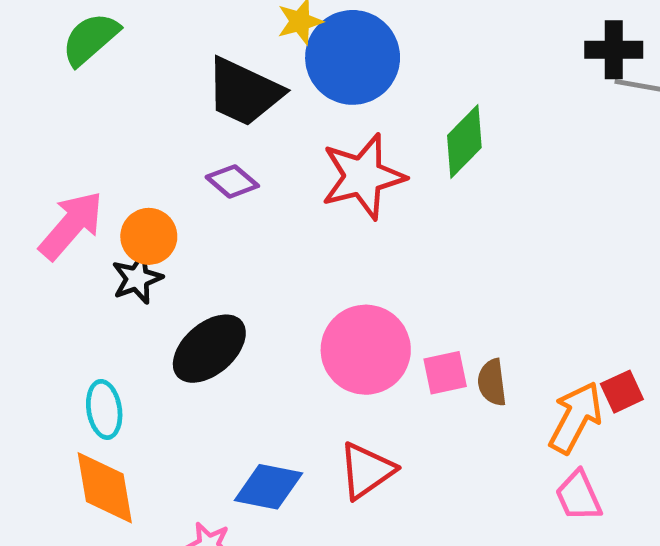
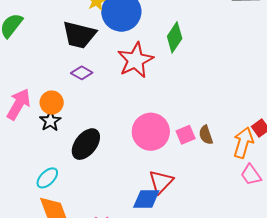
cyan ellipse: (104, 409) -> (47, 178), turned 65
blue diamond: (268, 487) -> (146, 199), moved

